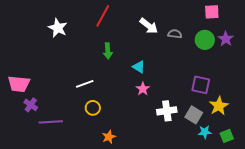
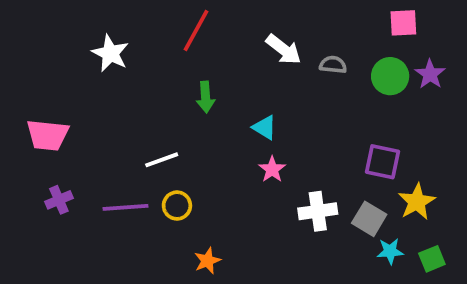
pink trapezoid: (19, 84) -> (48, 135), moved
purple cross: (31, 105) -> (59, 200), turned 32
purple line: (51, 122) -> (126, 207), moved

